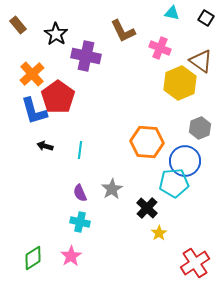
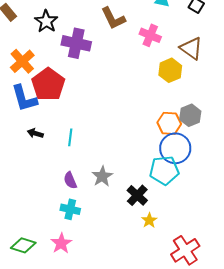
yellow hexagon: (180, 83) -> (170, 70), size x0.7
orange hexagon: (147, 142) -> (169, 123), moved, size x0.7
green diamond: (33, 258) -> (23, 245), turned 50

